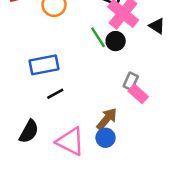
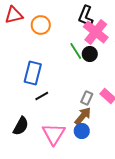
blue rectangle: (44, 65) -> (33, 73), turned -65
gray rectangle: (131, 81) -> (87, 98), moved
pink triangle: (70, 142) -> (54, 134), turned 35

